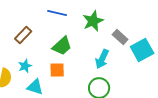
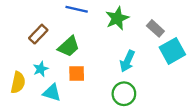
gray rectangle: (120, 37) -> (155, 28), moved
green trapezoid: (62, 46) -> (69, 46), moved

